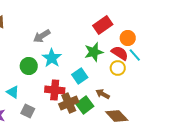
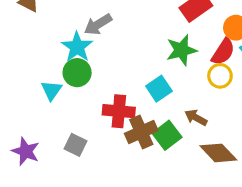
red semicircle: (120, 53) -> (223, 52), turned 90
cyan star: (52, 58) -> (77, 47), moved
cyan triangle: (13, 92) -> (51, 90), moved, turned 32

